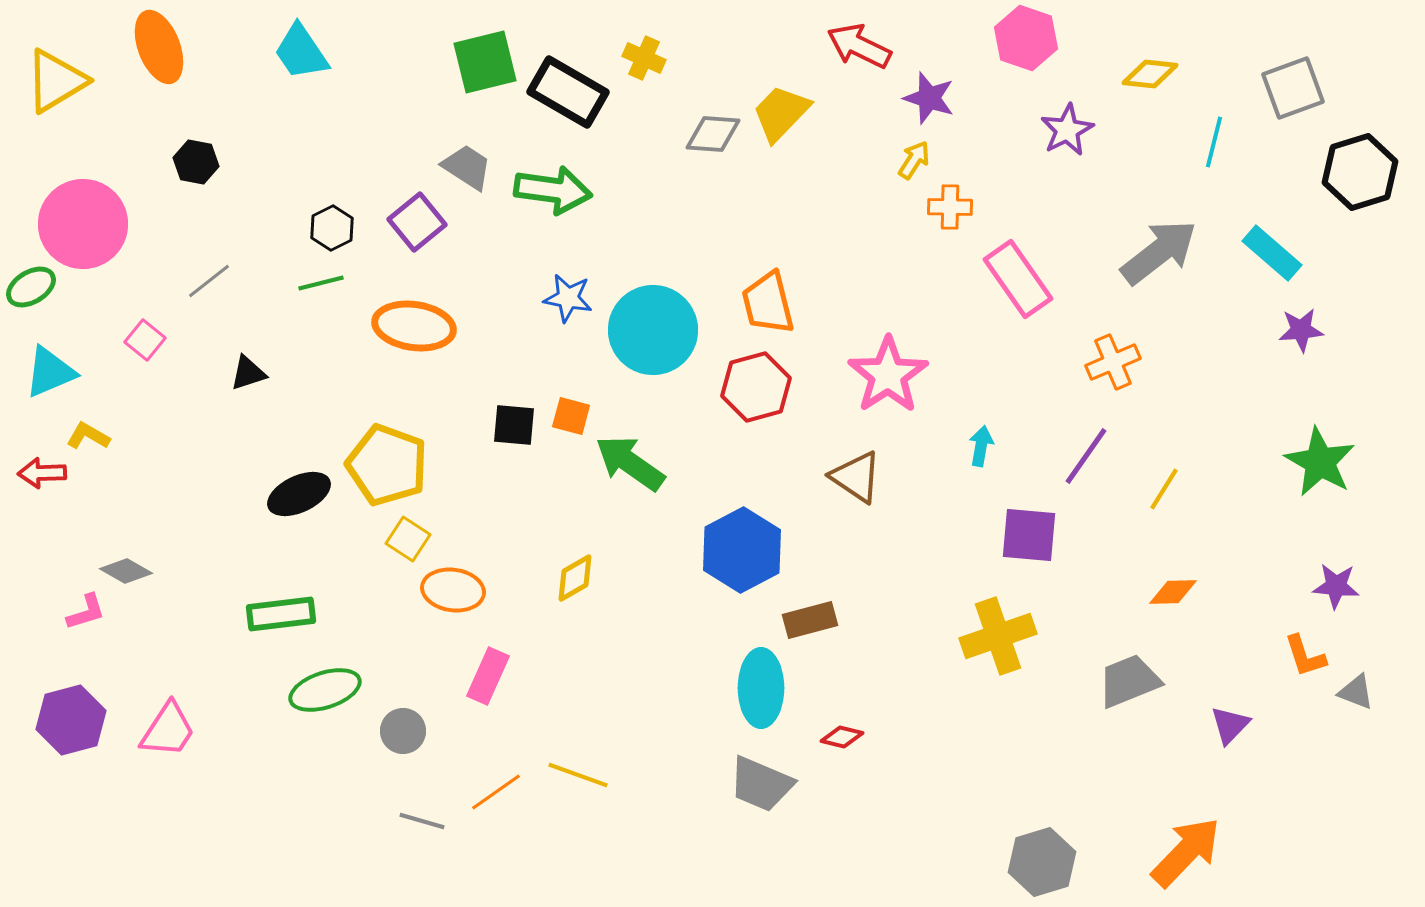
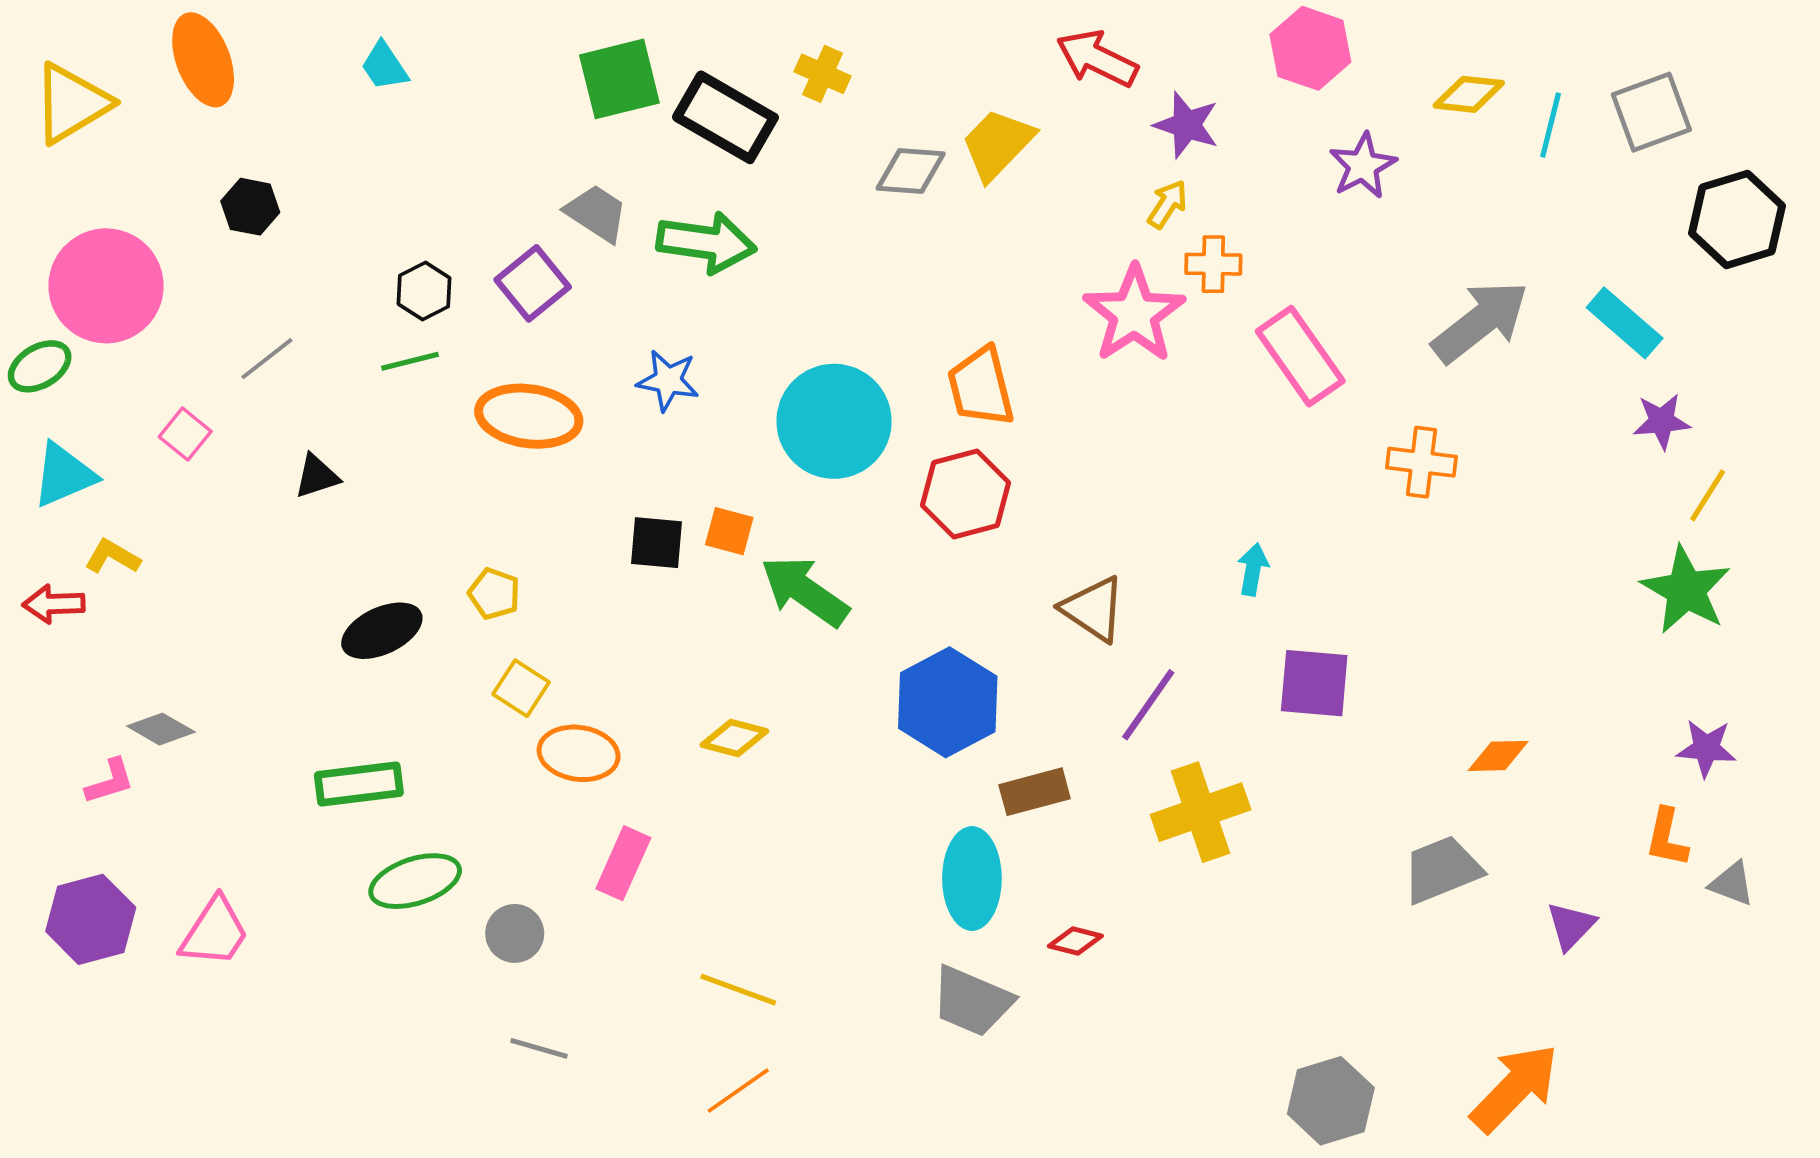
cyan trapezoid: (301, 52) -> (384, 66), size x0.7
cyan line: (1214, 142) -> (1551, 125), moved
blue star: (568, 298) -> (668, 380), moved
orange cross: (1113, 362) -> (1422, 462), turned 30
pink star: (888, 375) -> (1134, 314), moved
purple line: (1086, 456) -> (1148, 705), moved
yellow pentagon: (387, 465) -> (494, 594), size x0.5
yellow line: (1164, 489) -> (1708, 495), moved
yellow diamond: (575, 578) -> (734, 738), turned 45
yellow cross: (998, 636) -> (1201, 812), moved
orange L-shape: (1305, 656) -> (1667, 838), turned 30
orange line: (496, 792) -> (738, 1091), moved

